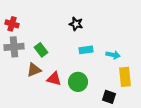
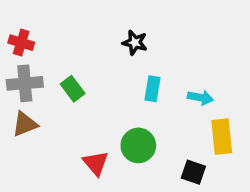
cyan rectangle: (86, 50) -> (152, 89), turned -72
brown triangle: (34, 70) -> (25, 124), moved
red triangle: (54, 79) -> (96, 163), moved, turned 35

